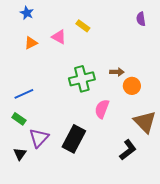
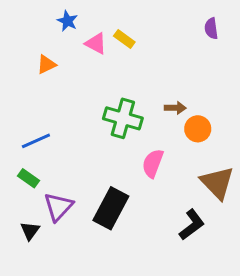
blue star: (27, 13) -> (67, 21), moved
pink triangle: (59, 37) -> (96, 43), moved
green cross: (82, 79) -> (123, 118), turned 30

